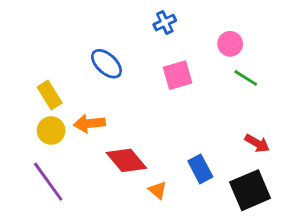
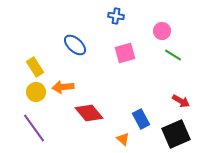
blue cross: (165, 23) -> (116, 16), turned 35
orange triangle: (158, 190) -> (123, 139), moved

